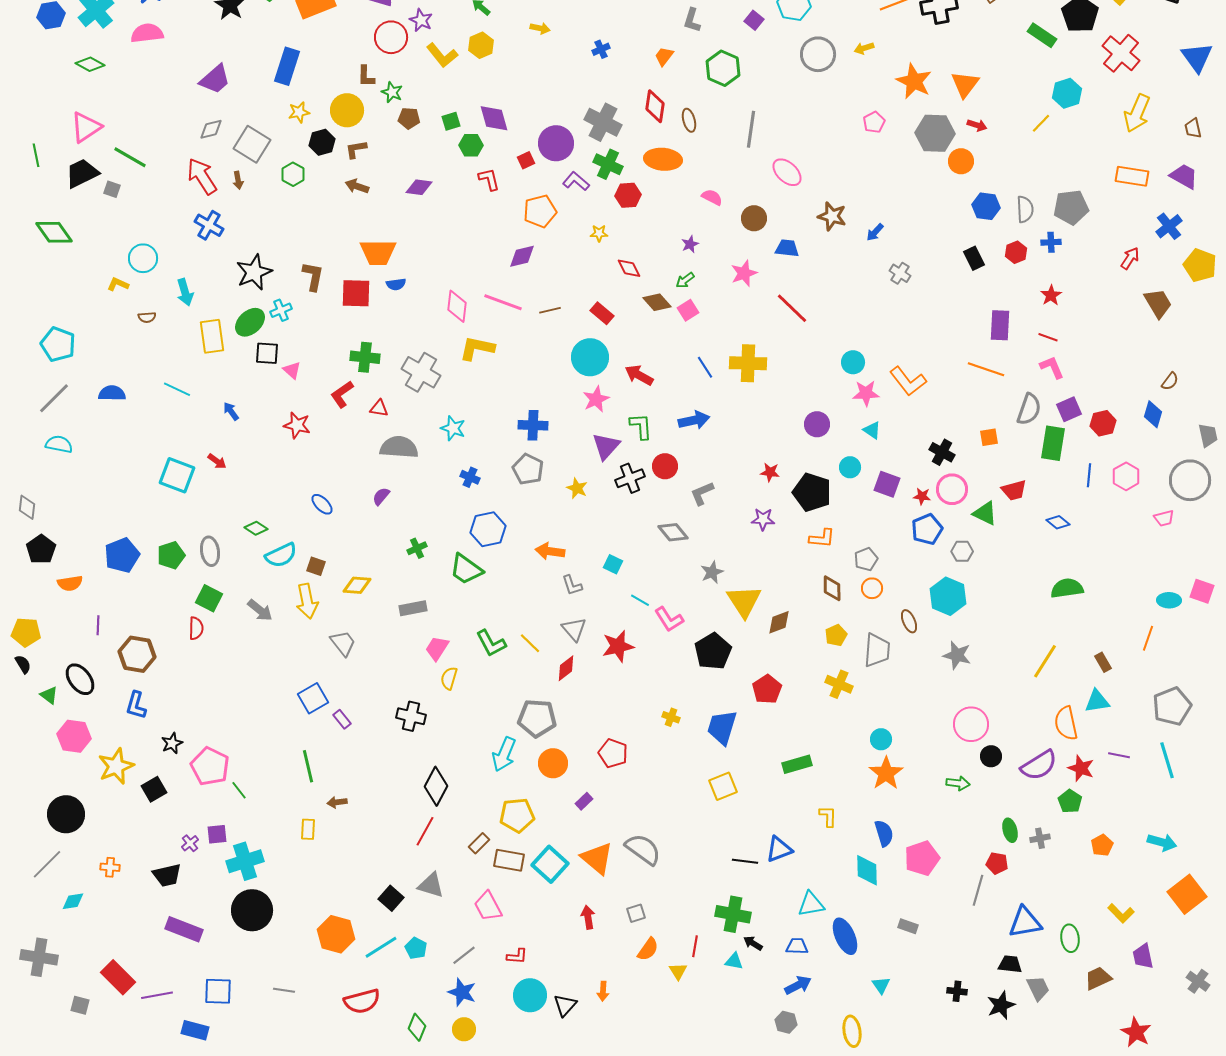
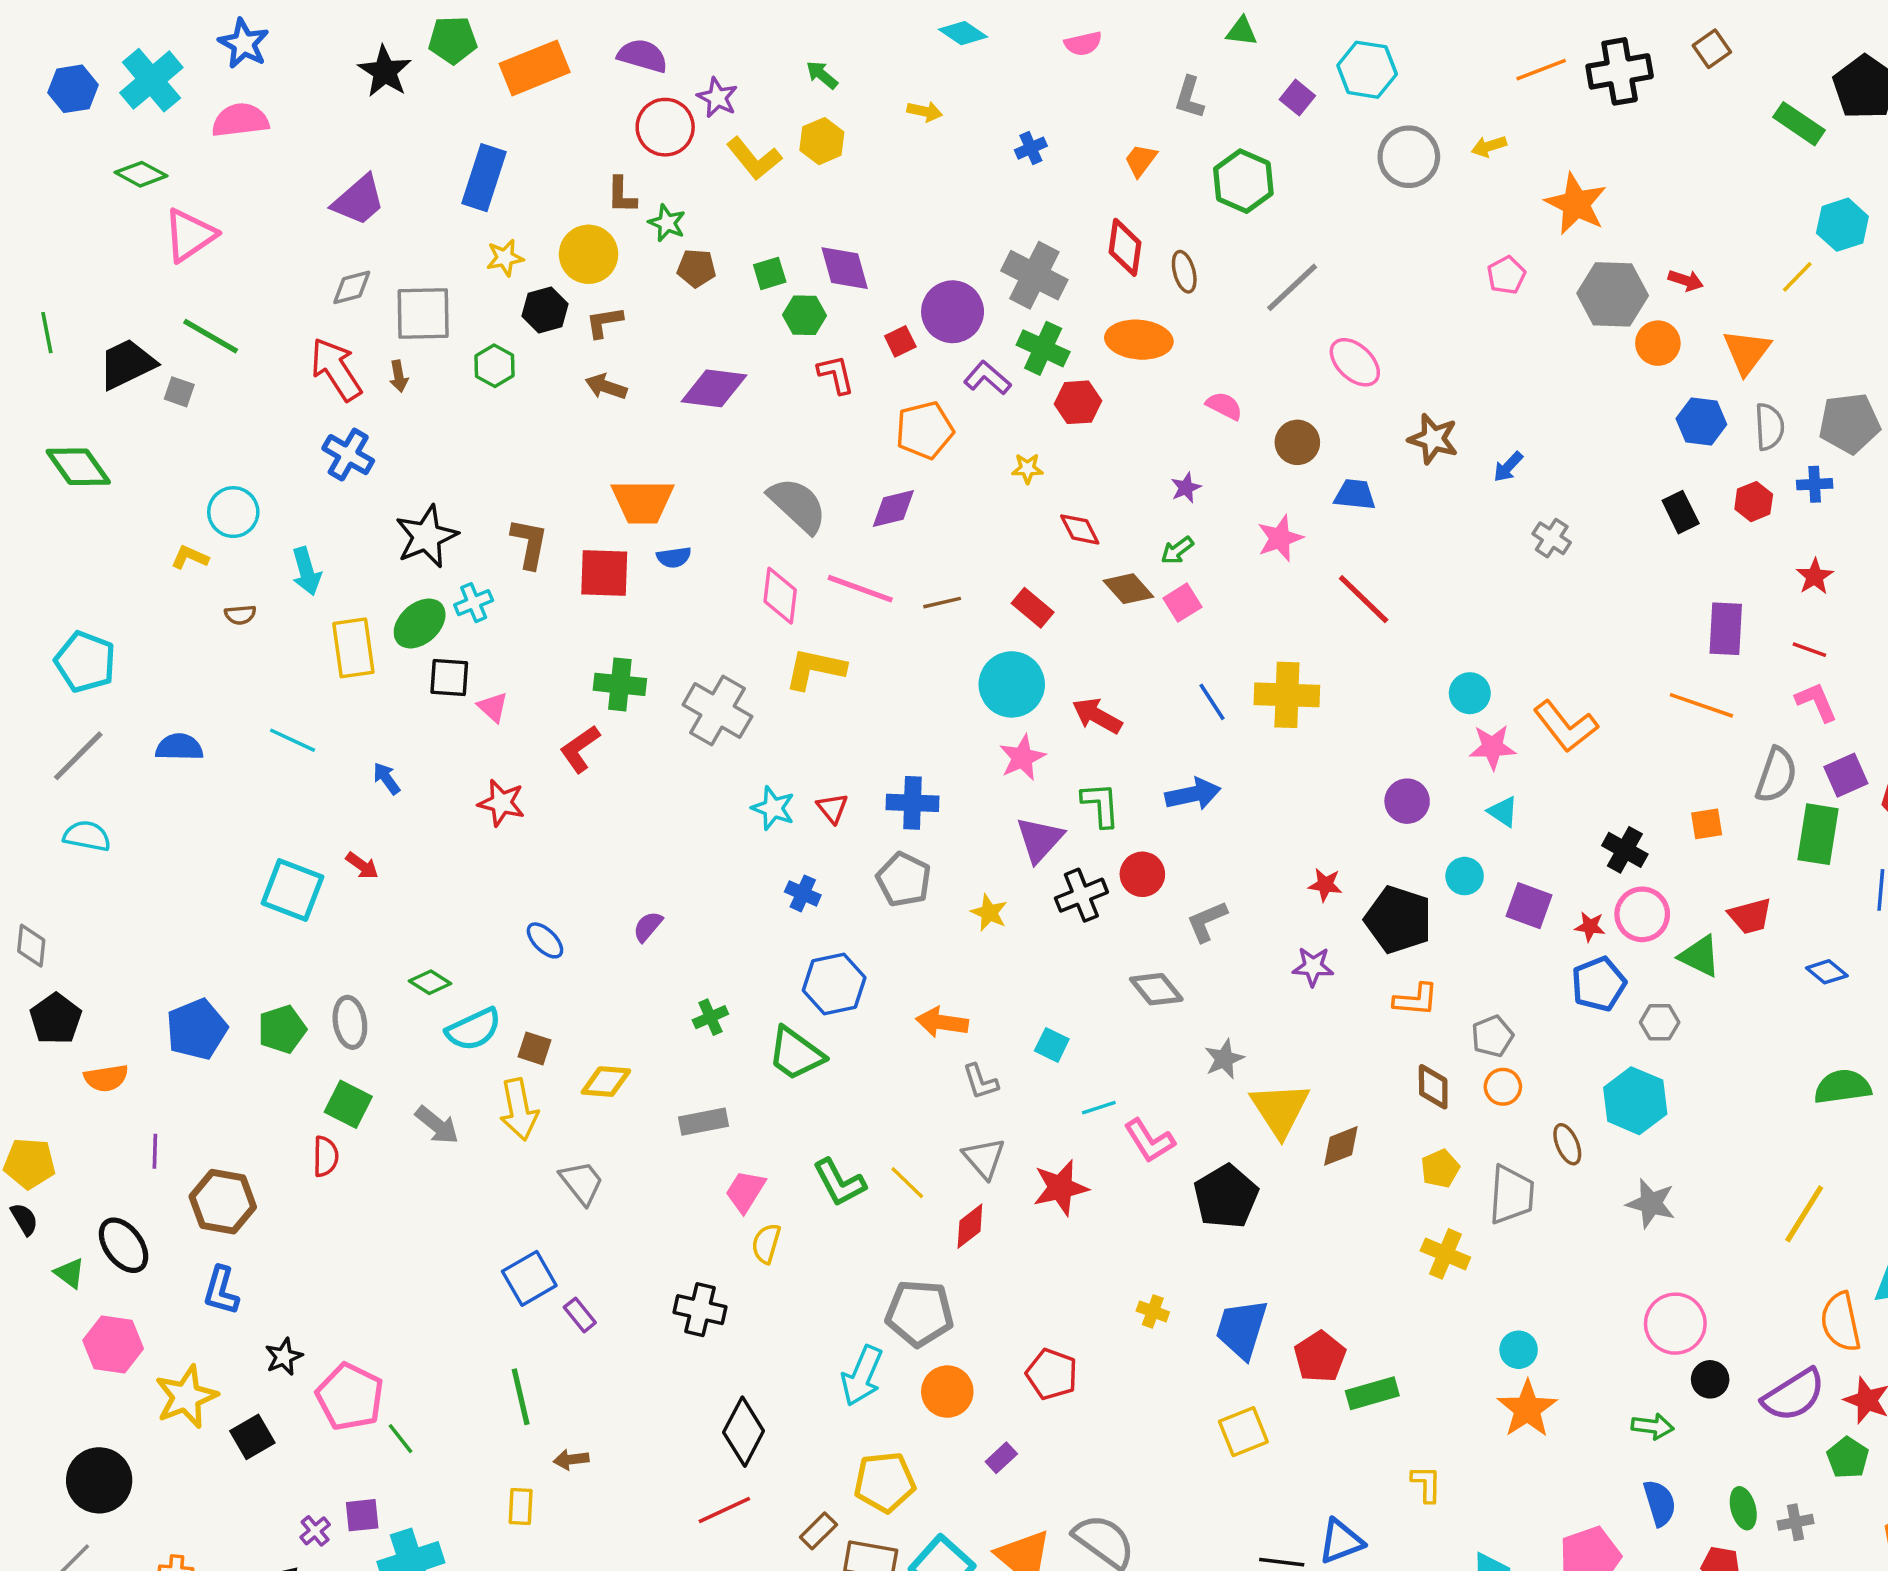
orange triangle: (965, 84) -> (1747, 352), moved
pink triangle: (86, 127) -> (190, 235), moved
gray line: (751, 129) -> (1292, 287), turned 39
gray square: (252, 144) -> (423, 313), turned -33
purple diamond: (419, 187) -> (714, 388), size x1.4
red triangle: (379, 408) -> (832, 808), moved, turned 42
gray semicircle: (399, 447) -> (798, 505), moved, turned 39
cyan line: (640, 600) -> (1099, 1108), turned -48
red pentagon: (767, 689) -> (1320, 1357), moved
red line: (425, 831) -> (724, 1510), turned 36
blue semicircle: (884, 833) -> (1660, 1503), moved

